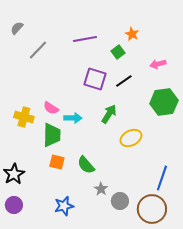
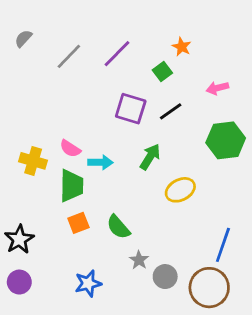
purple line: (85, 39) -> (117, 54), turned -35
gray line: (38, 50) -> (69, 56), moved
orange square: (57, 162) -> (78, 223), turned -35

